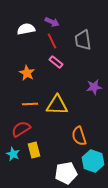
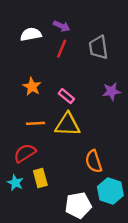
red line: (52, 41) -> (62, 49), turned 49
pink rectangle: (56, 62) -> (66, 96), moved
purple star: (94, 87) -> (111, 91), moved

